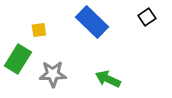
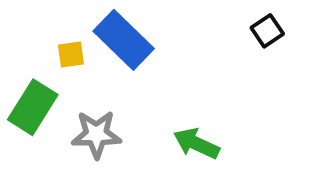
blue rectangle: (92, 22) -> (124, 40), moved

